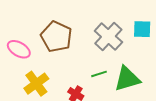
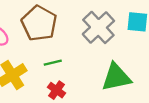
green line: (99, 74) -> (53, 63), moved

